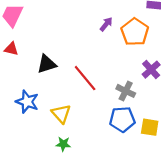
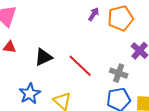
orange pentagon: (135, 32) -> (120, 18), turned 30
blue star: (27, 102) -> (30, 94), turned 30

